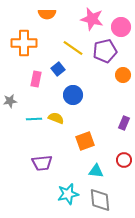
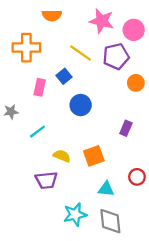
yellow semicircle: (56, 118) -> (62, 156), moved
cyan line: (34, 119) -> (37, 132), turned -35
purple rectangle: (124, 123) -> (126, 128), moved

